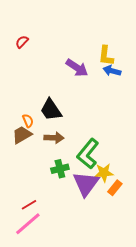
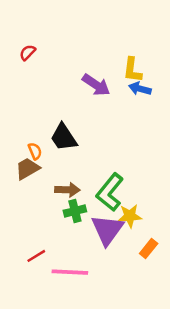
brown arrow: (54, 138) -> (67, 190), moved
orange rectangle: (115, 188) -> (149, 248), moved
pink line: (28, 224) -> (70, 272), moved, turned 44

